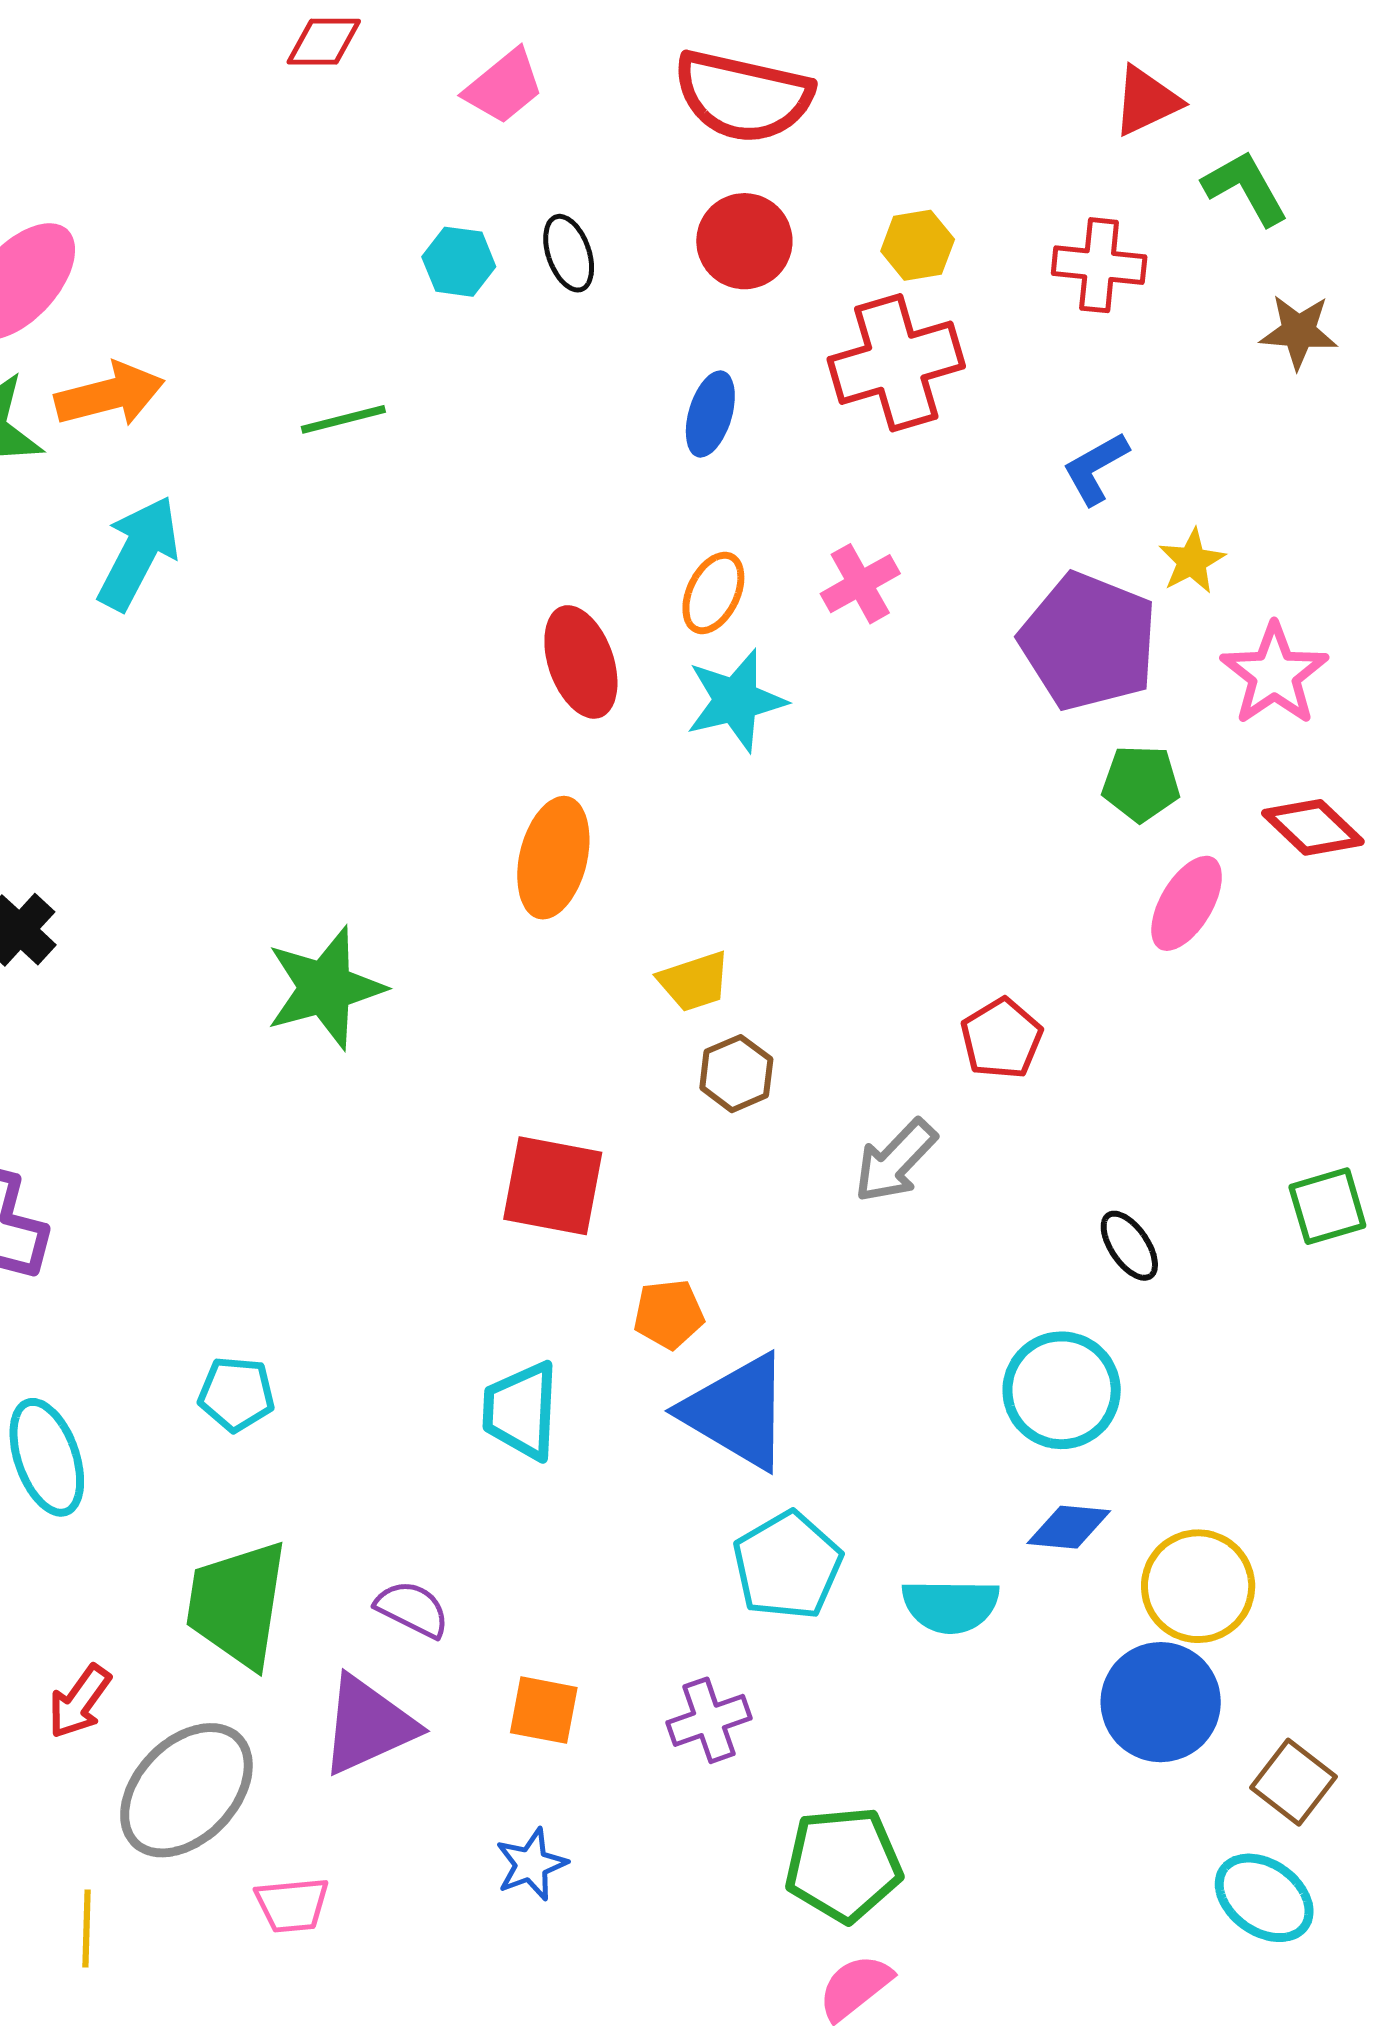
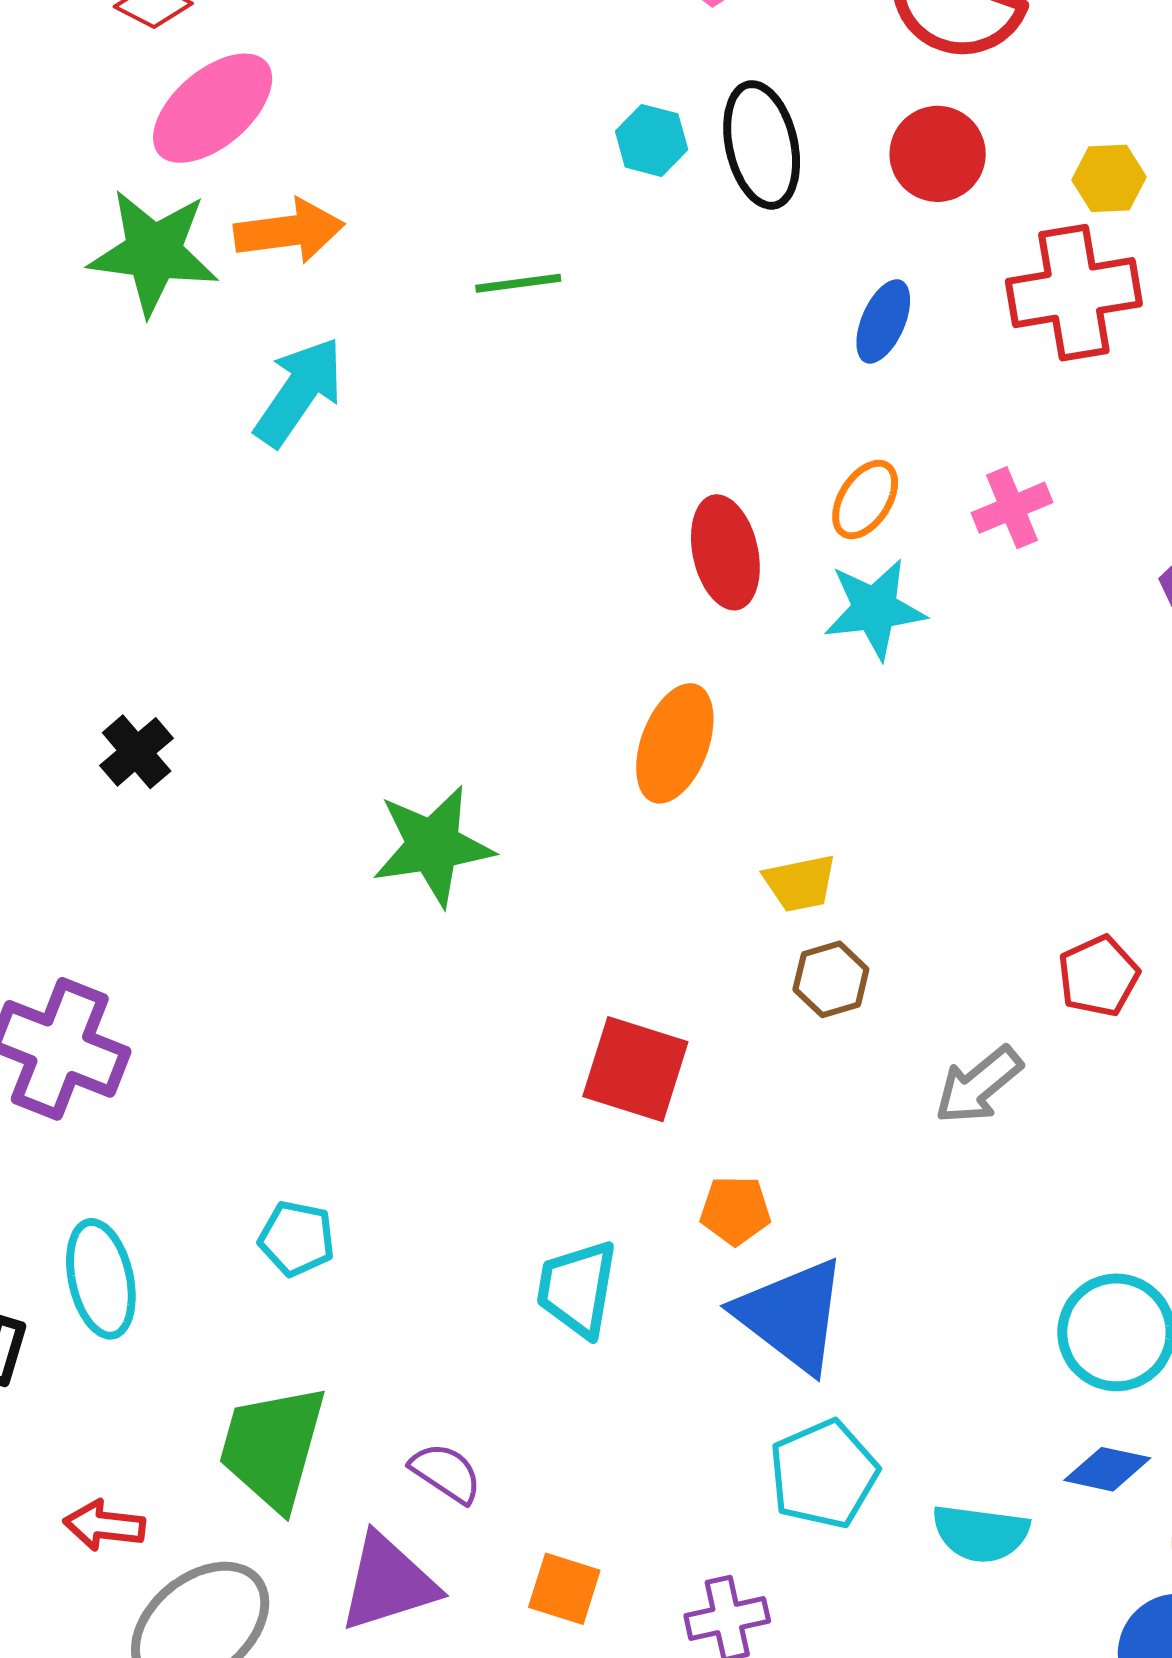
black ellipse: (569, 253) -> (762, 145), size x1.6
red arrow: (79, 1702) -> (104, 1525), turned 54

